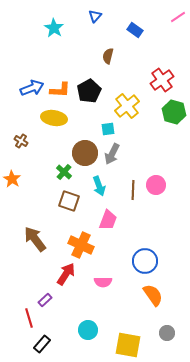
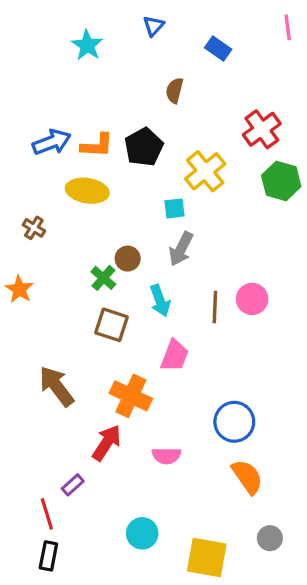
pink line: (178, 17) -> (288, 27), turned -63
brown circle: (85, 153) -> (128, 259), moved, size x0.6
black rectangle: (42, 344) -> (48, 556), moved, turned -30

